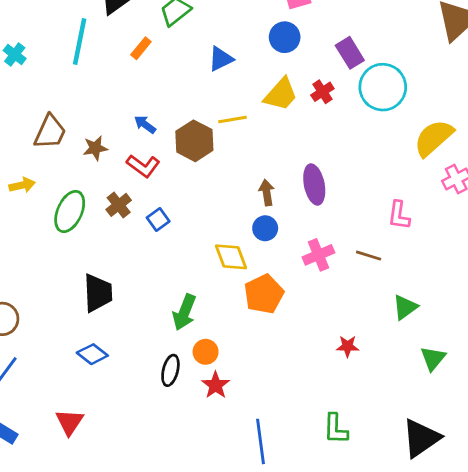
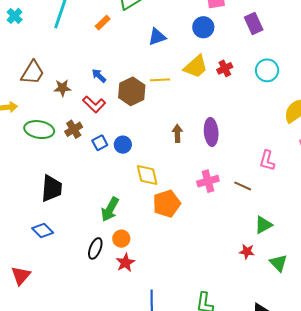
purple rectangle: (350, 53) -> (254, 23), moved
cyan circle: (383, 87) -> (267, 70), size x0.7
green ellipse: (70, 211) -> (39, 130), turned 68
blue circle: (265, 228) -> (123, 145), moved
red star: (348, 346) -> (247, 252), moved
green triangle: (433, 358) -> (278, 263), turned -30

